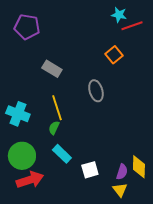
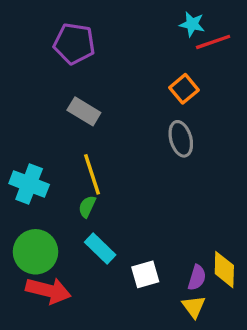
purple pentagon: (27, 27) -> (74, 44), moved
gray ellipse: (96, 91) -> (181, 139), moved
red arrow: (30, 180) -> (48, 291), turned 32

